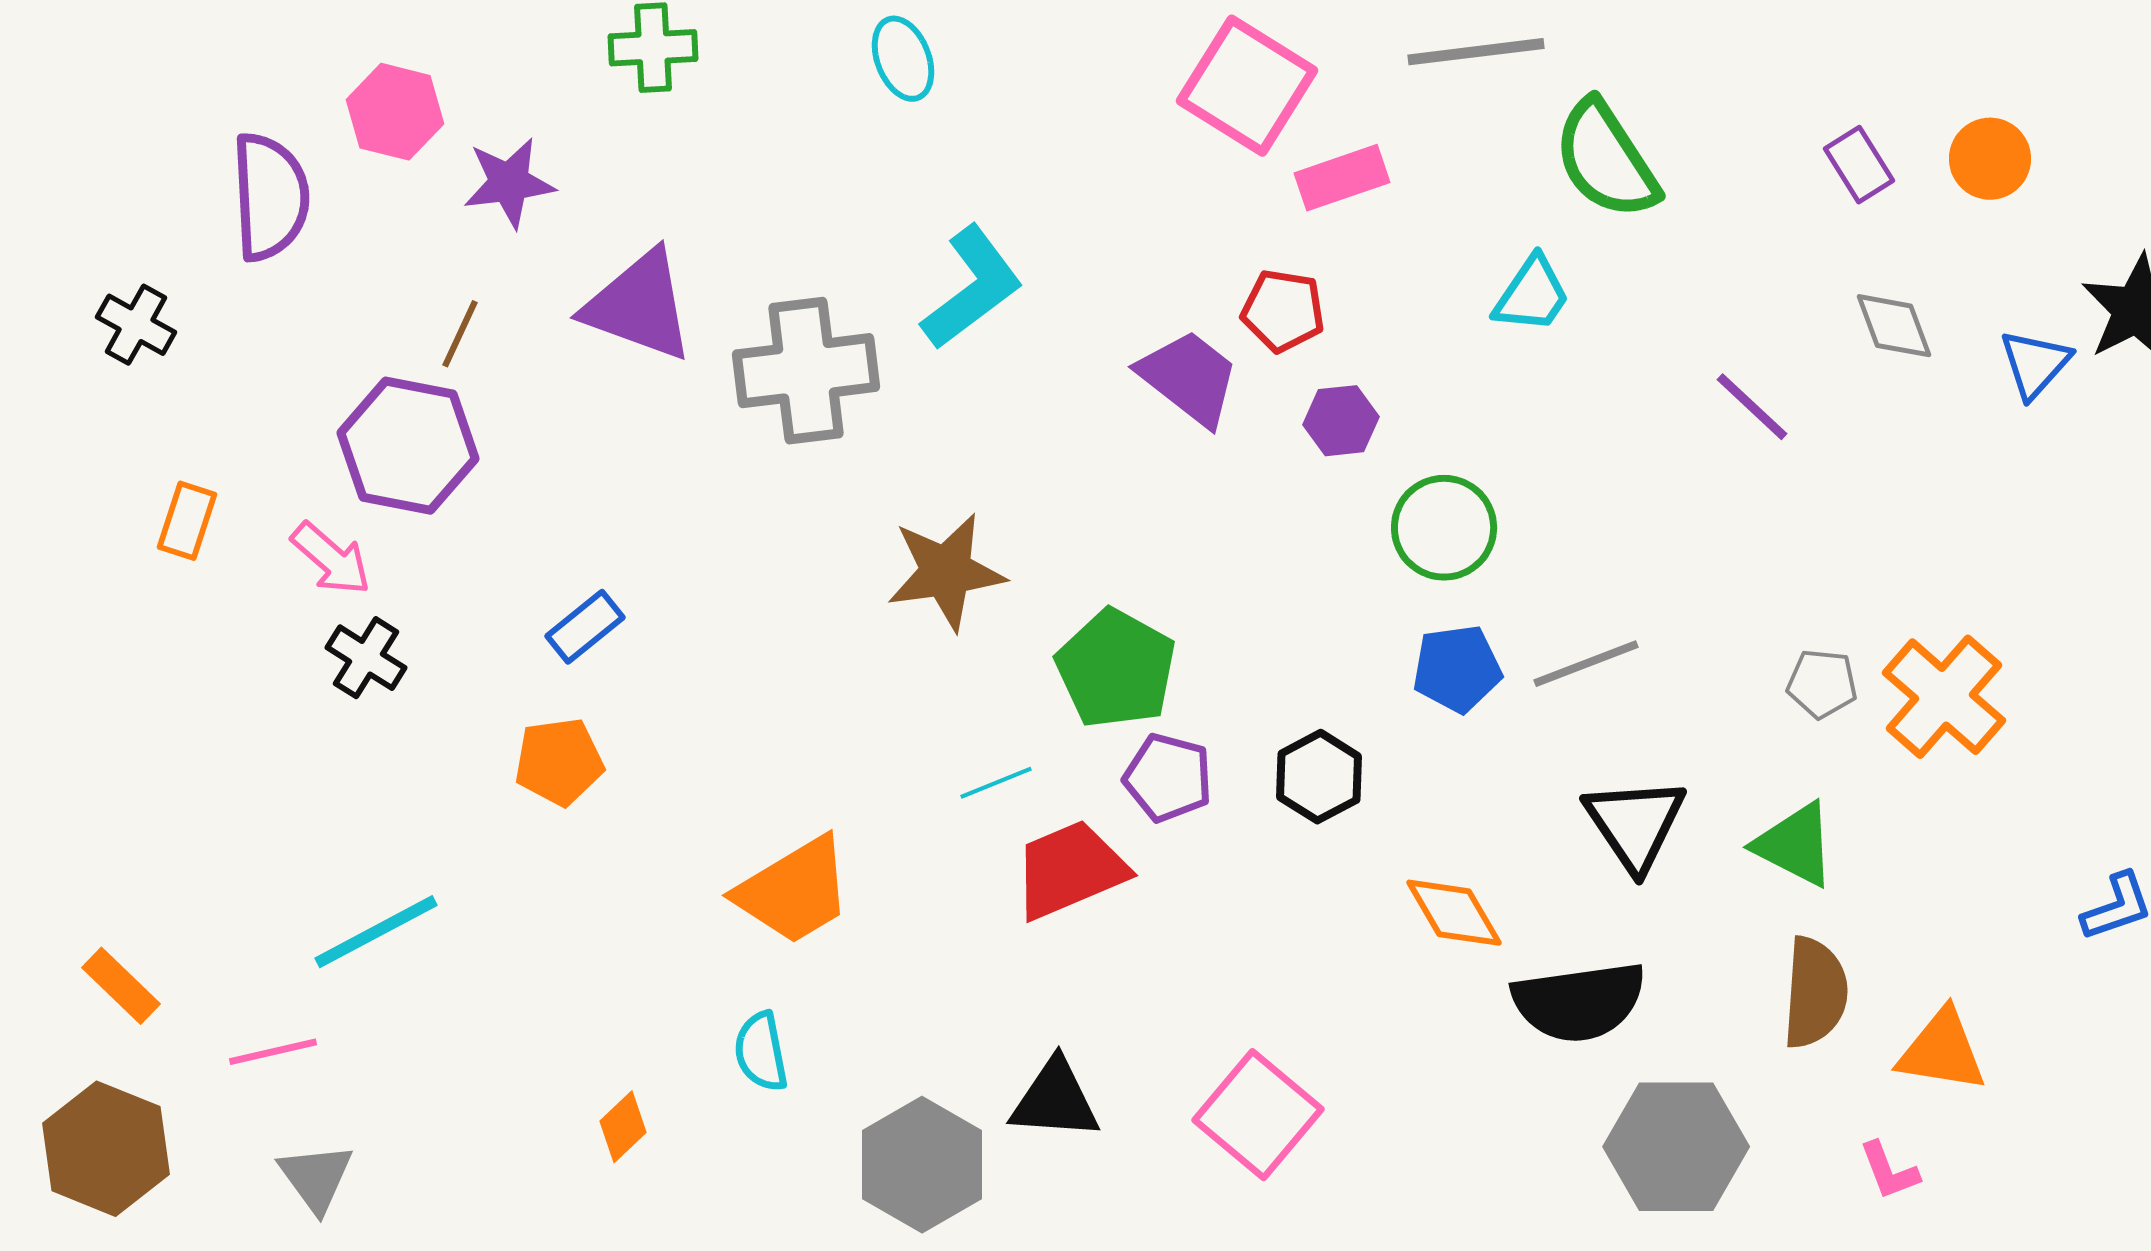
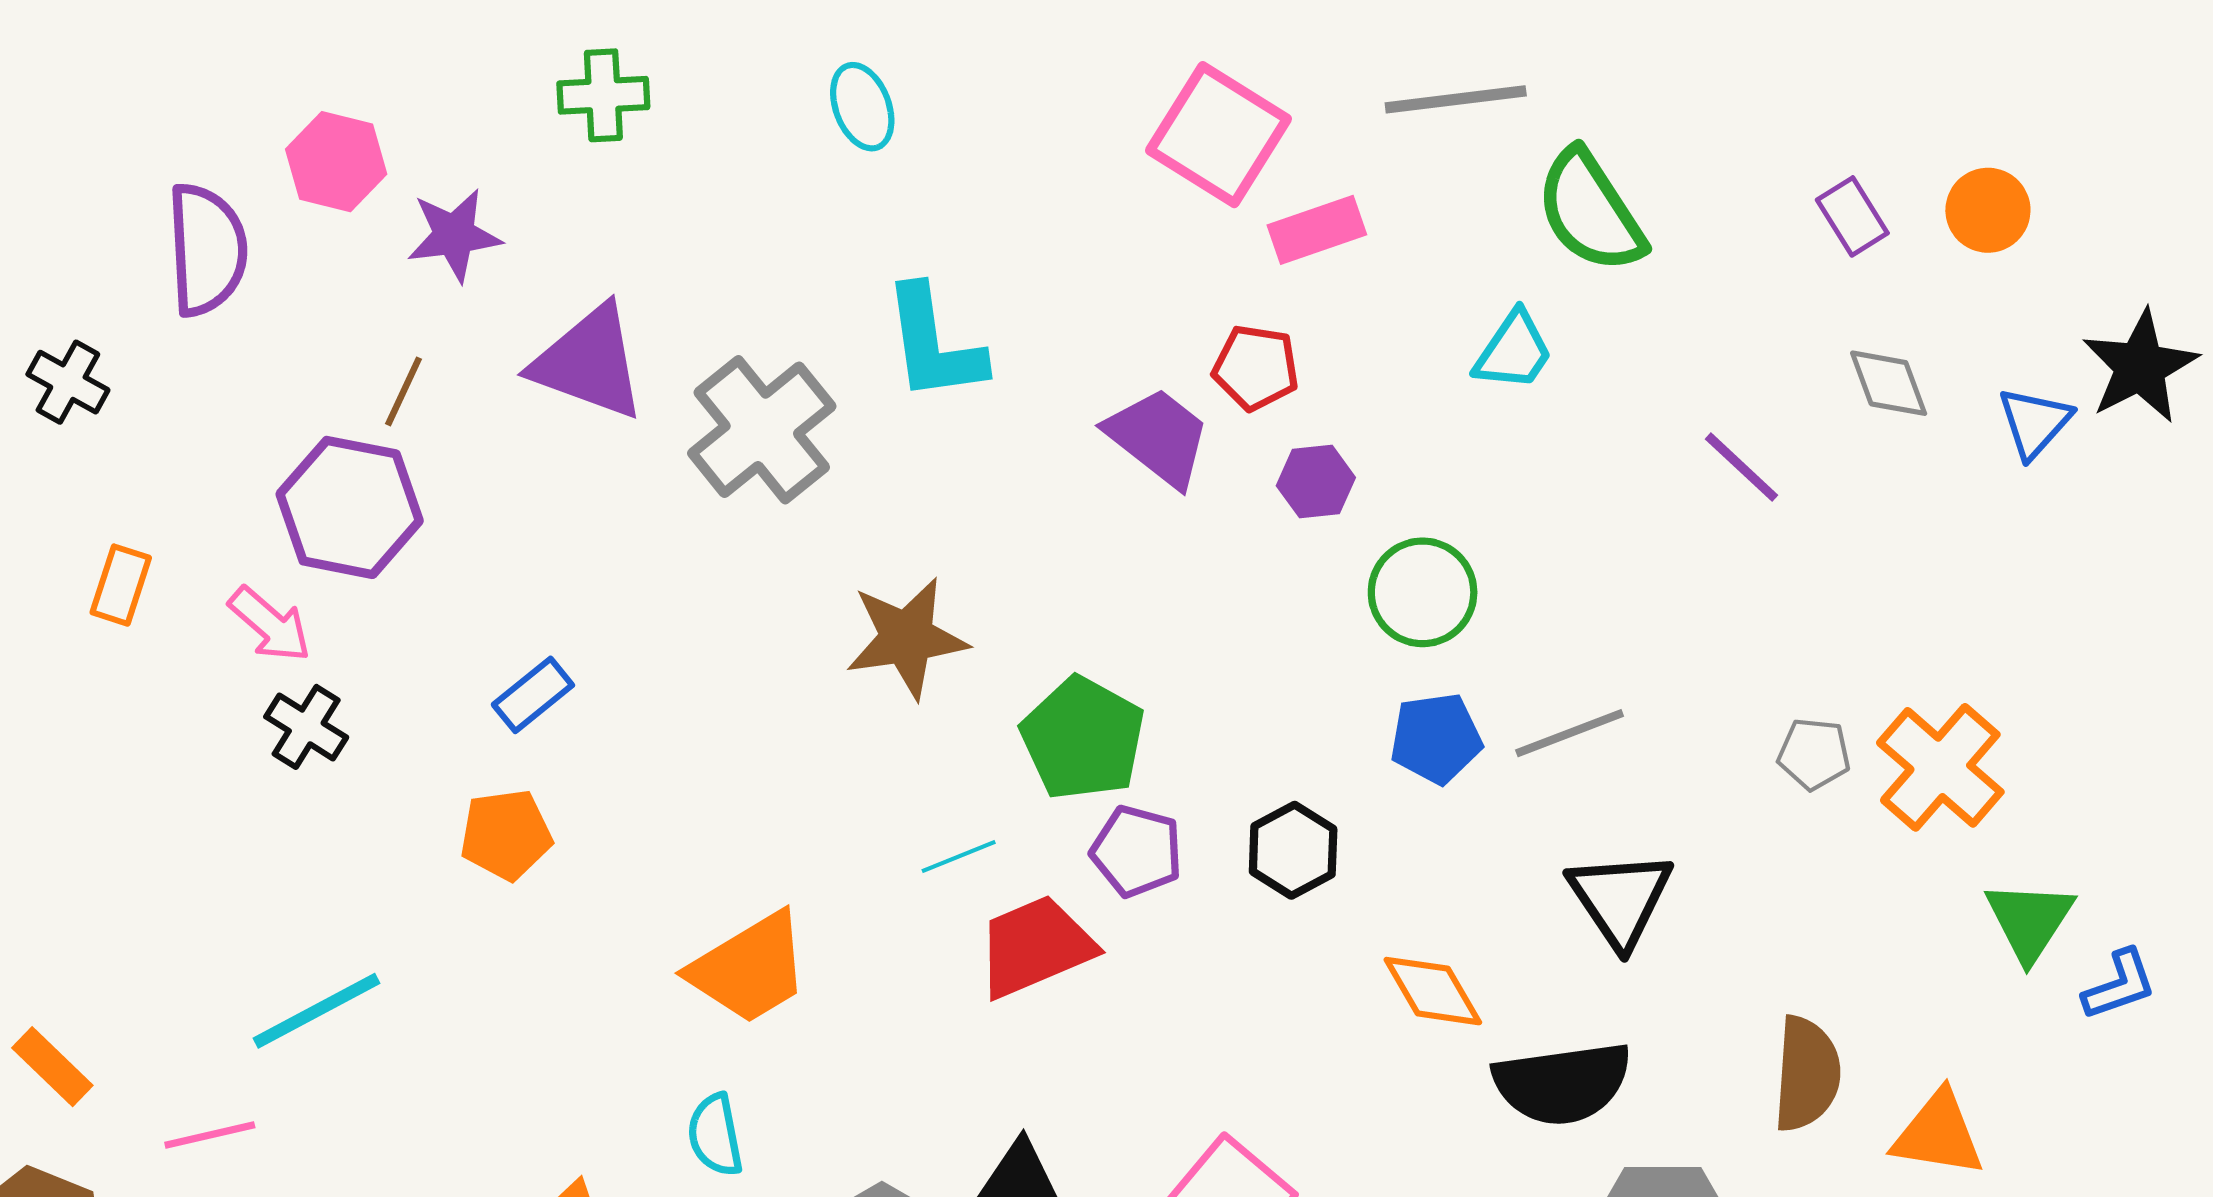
cyan L-shape: (972, 288) -> (934, 344), turned 119
gray cross: (806, 371) -> (762, 430), turned -32
green triangle: (1795, 845) -> (2029, 921), moved, turned 36

